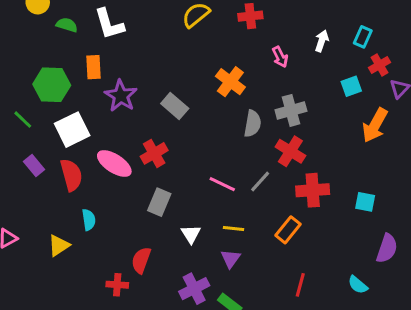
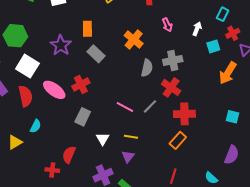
white arrow: (322, 41) -> (197, 29), moved
orange rectangle: (93, 67) -> (87, 29), moved
white square: (72, 130) -> (27, 66), turned -35
cyan square: (365, 202) -> (232, 117), moved
cyan semicircle: (89, 220) -> (36, 126), turned 32
orange rectangle: (288, 230) -> (178, 140), moved

